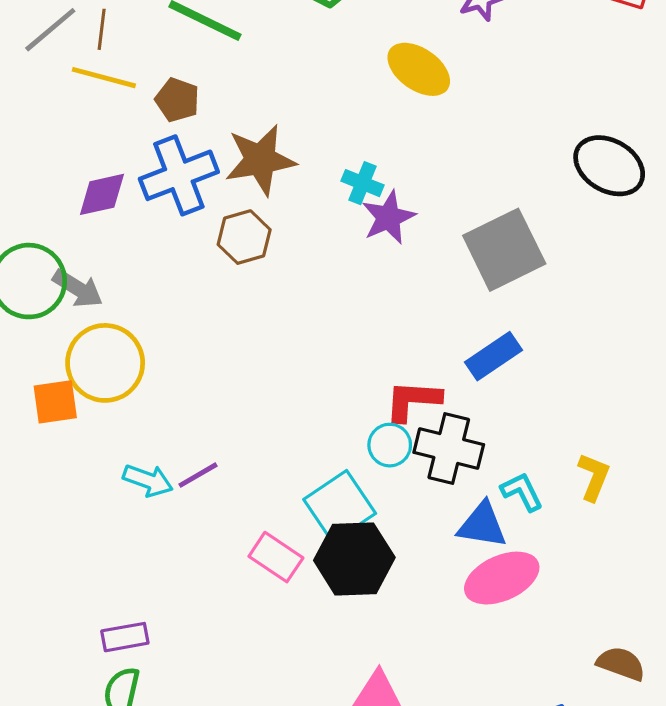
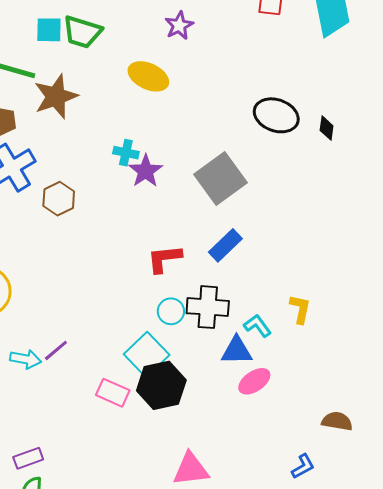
brown star: (260, 160) -> (56, 97), moved
red L-shape: (413, 401) -> (164, 259), moved
pink ellipse: (502, 578) -> (254, 381), size x0.7

